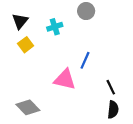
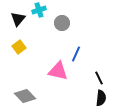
gray circle: (86, 11) -> (62, 23), moved
cyan cross: (55, 27) -> (39, 10), moved
yellow square: (26, 45) -> (19, 47), moved

